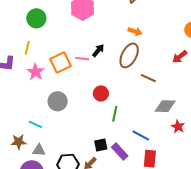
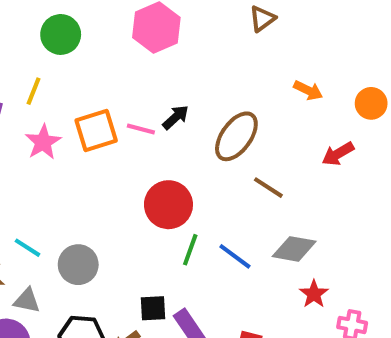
orange arrow: (135, 31) -> (308, 90), moved
red circle: (101, 93) -> (168, 205), size x1.5
gray circle: (58, 101) -> (78, 265), moved
blue line: (141, 136) -> (235, 256), moved

